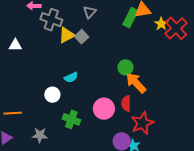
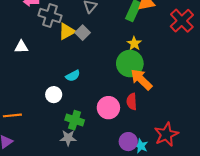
yellow star: (161, 24) -> (134, 43), moved
white triangle: (15, 45) -> (21, 47), moved
green circle: (126, 67) -> (130, 64), size x1.6
red star: (142, 123) -> (166, 134), moved
gray star: (40, 135) -> (68, 138), moved

